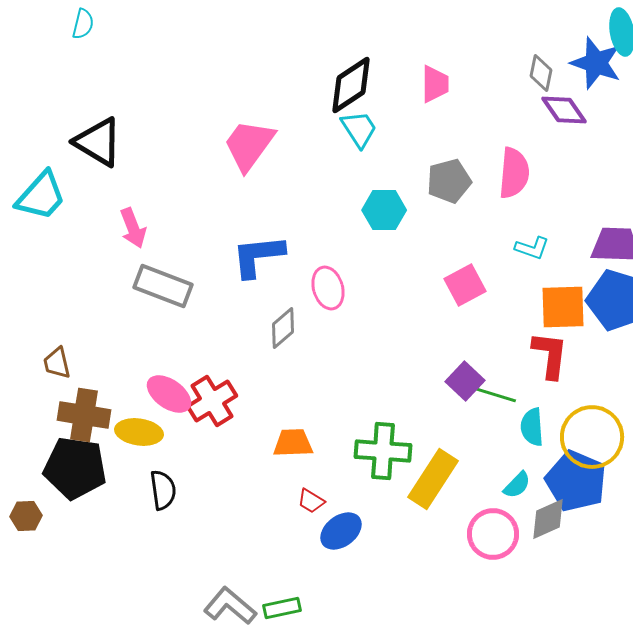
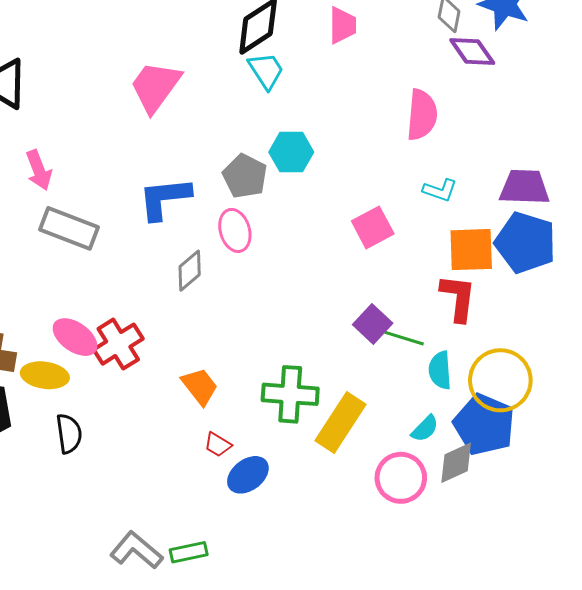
gray pentagon: (449, 181) -> (245, 176), moved, turned -30
orange trapezoid: (293, 443) -> (200, 386), turned 54

